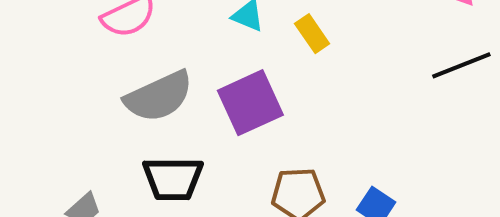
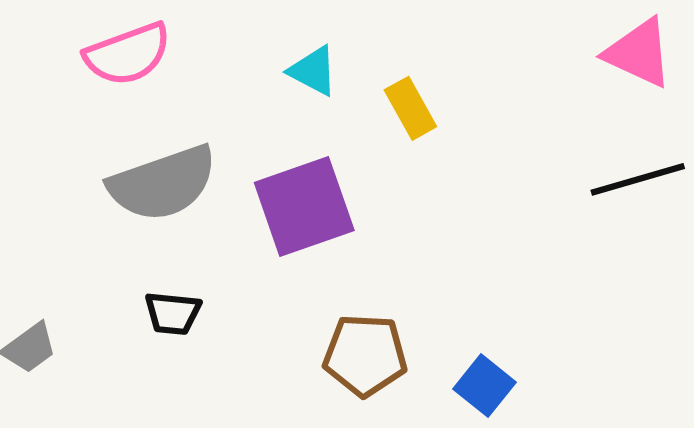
black trapezoid: (173, 179) -> (173, 313), size x0.6

